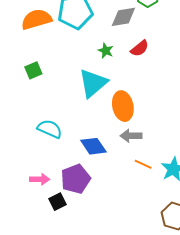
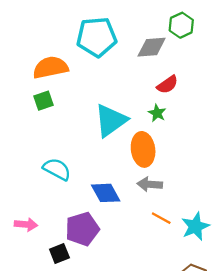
orange semicircle: (36, 19) -> (50, 67), moved
green star: (106, 51) -> (157, 113), moved
pink arrow: (40, 179) -> (26, 225), moved

